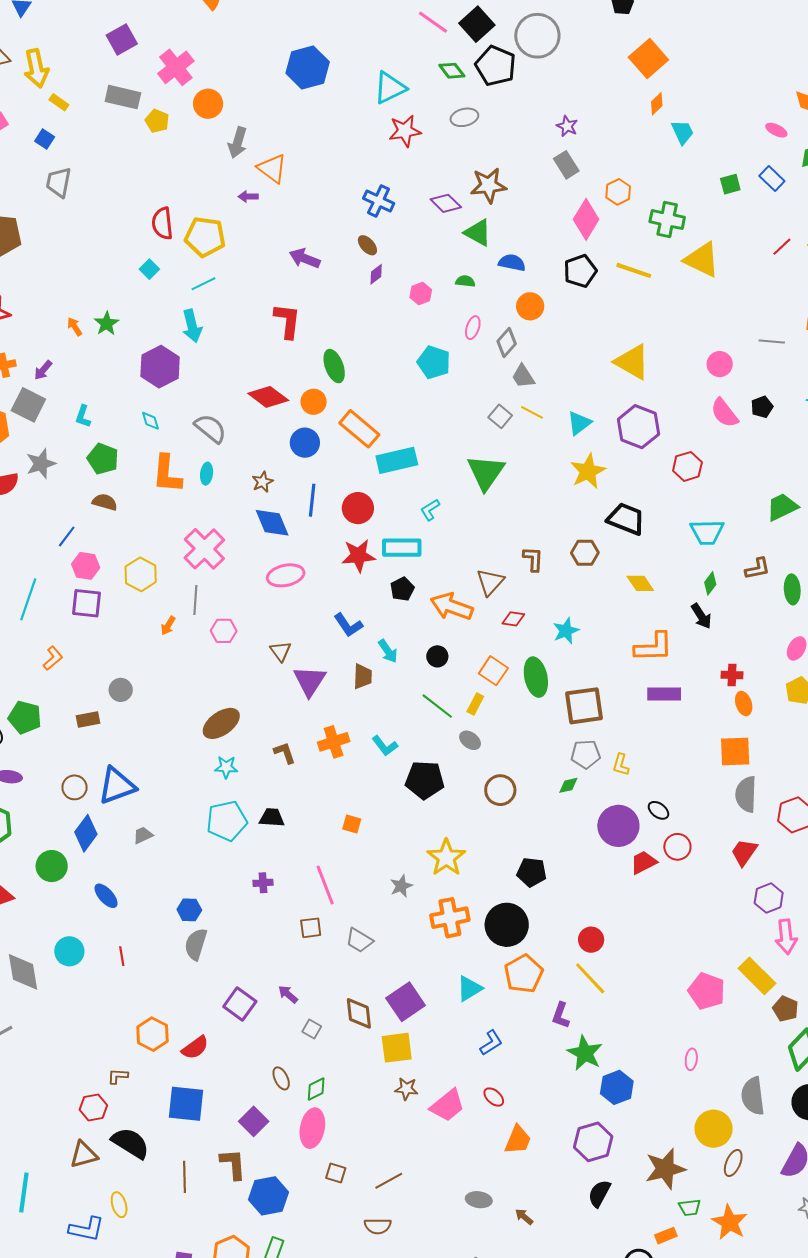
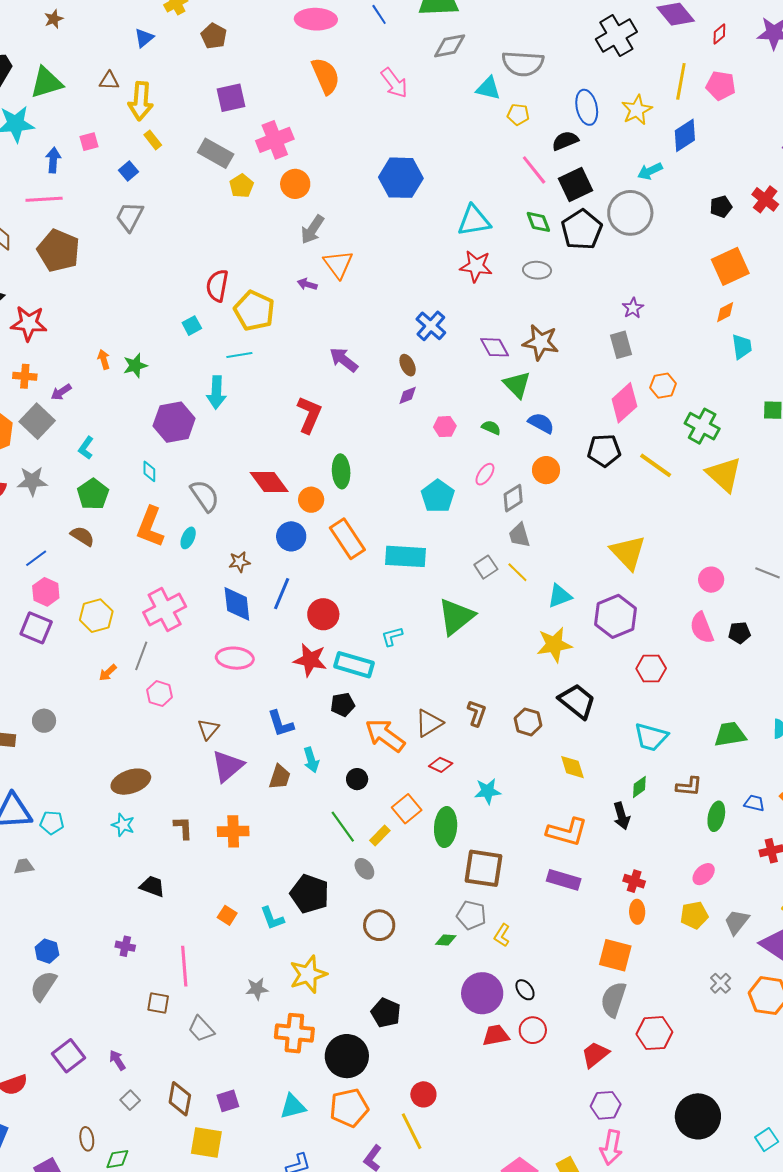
cyan rectangle: (397, 460) -> (406, 556), moved
cyan L-shape: (385, 746) -> (272, 918), moved
cyan pentagon: (227, 821) -> (52, 823), moved, size x0.6
purple square: (406, 1002) -> (228, 1101), size x0.6

